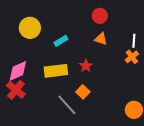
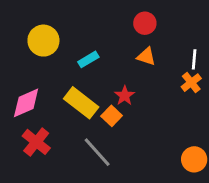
yellow rectangle: (56, 71) -> (81, 103), turned 45
red cross: (16, 90) -> (36, 142), moved
orange square: (83, 92) -> (112, 116), moved

